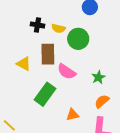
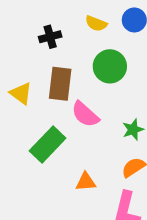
black cross: (37, 25) -> (50, 37), turned -32
yellow semicircle: (58, 28) -> (96, 23), moved

